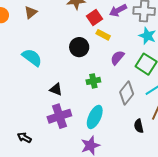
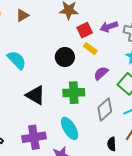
green cross: (93, 81) -> (74, 93), size x1.5
black triangle: (56, 89) -> (35, 95), size x1.5
purple cross: (59, 116) -> (34, 137), moved
cyan ellipse: (95, 117) -> (70, 128), turned -65

